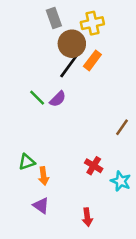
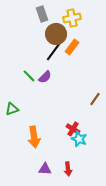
green triangle: (27, 162) -> (12, 109), moved
orange arrow: (44, 176) -> (34, 137), size x1.5
cyan star: (121, 181) -> (79, 139), moved
purple triangle: (41, 206) -> (45, 169), moved, turned -32

